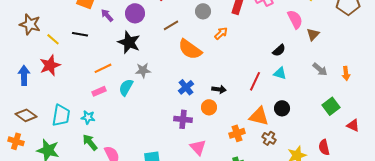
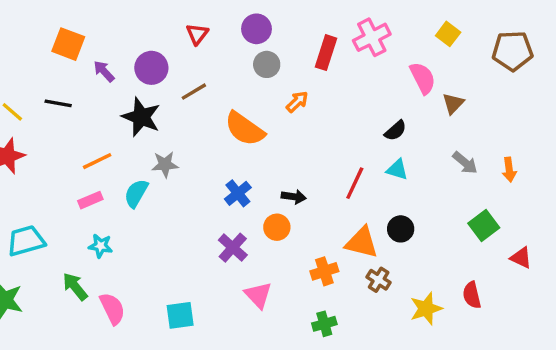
brown line: (171, 25) -> (194, 92), moved
cyan trapezoid: (61, 115) -> (26, 241), turned -115
cyan star: (88, 117) -> (101, 246), moved
purple cross: (183, 119) -> (233, 248), turned 36

